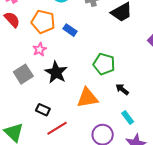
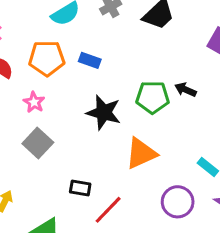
pink star: (40, 49) -> (34, 102), moved
black star: (56, 72) -> (104, 113), moved
black arrow: (122, 89) -> (186, 90), moved

